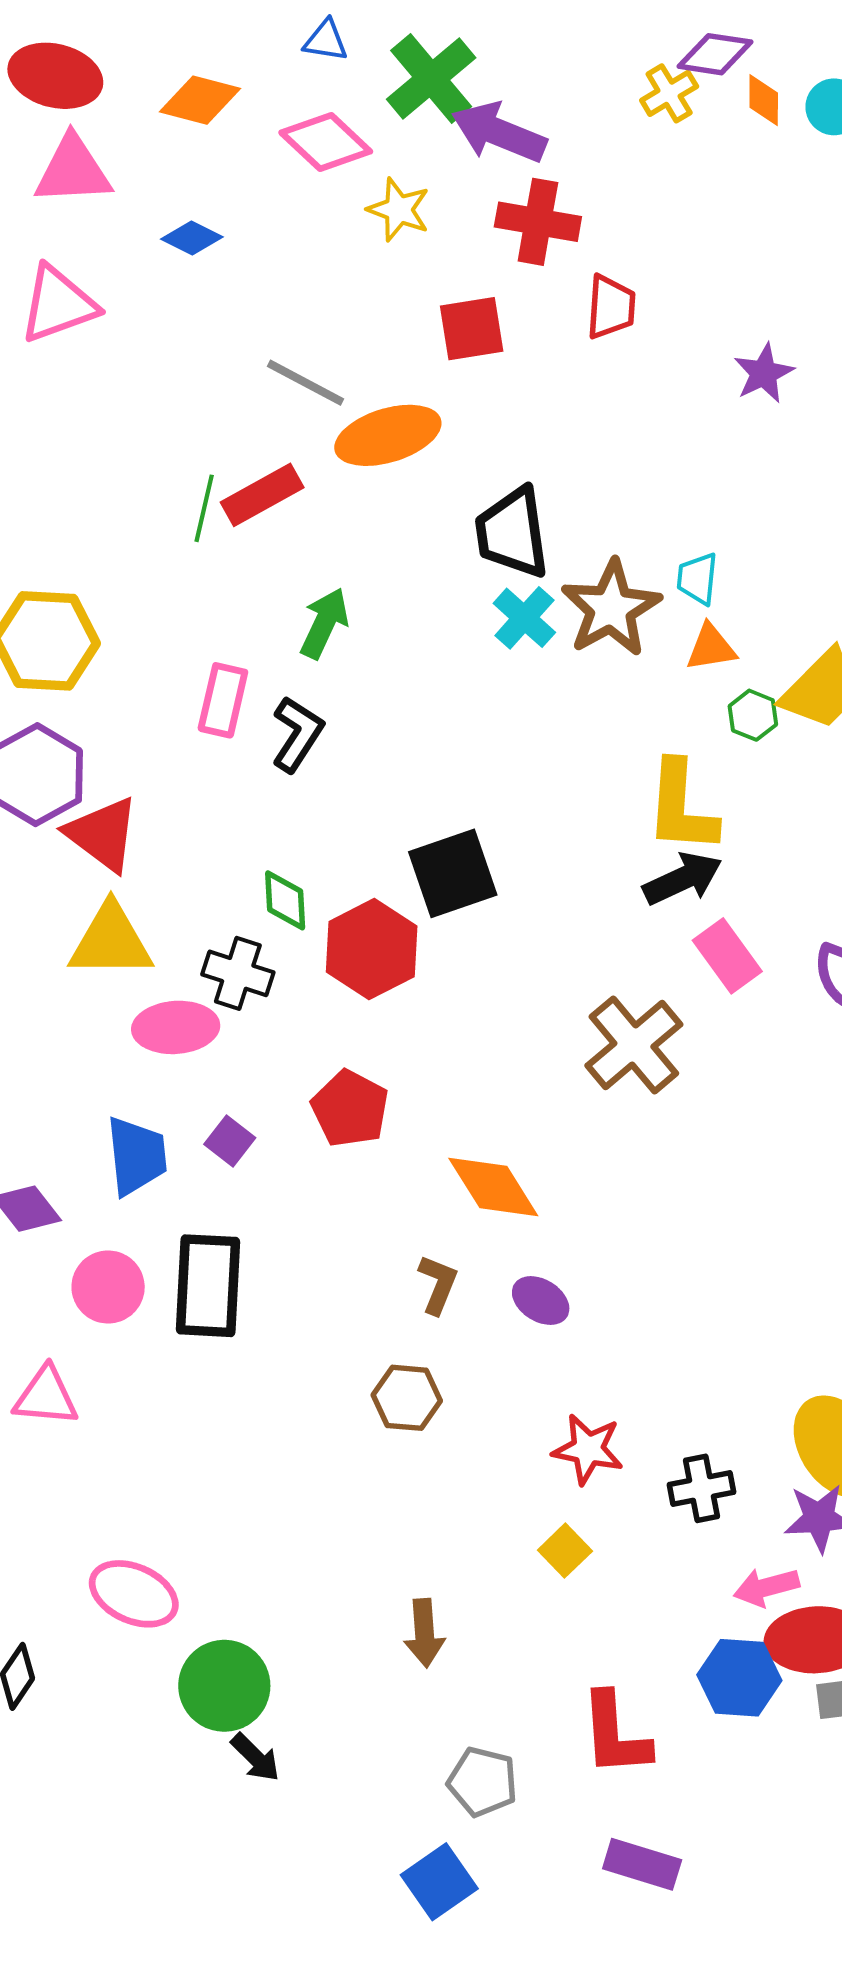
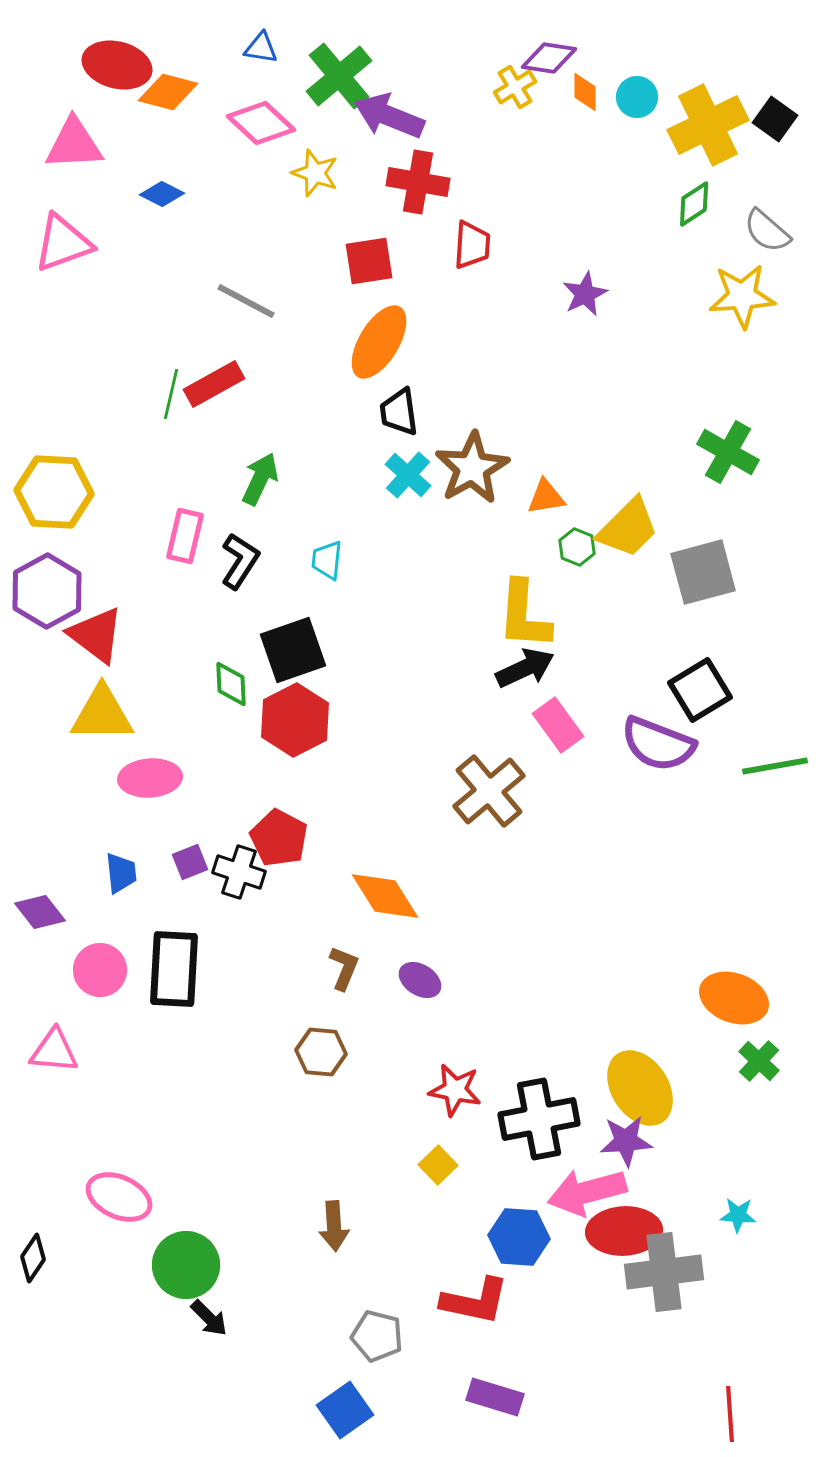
red ellipse: (55, 76) -> (117, 65), moved
orange ellipse: (388, 435) -> (379, 342), moved, turned -42
black trapezoid: (512, 533) -> (399, 412), size x0.7
cyan trapezoid: (697, 579) -> (327, 560), moved
black square: (453, 873) -> (293, 650), moved
black cross: (238, 973) -> (239, 872), moved
purple square: (230, 1141) -> (190, 862), turned 30
blue trapezoid: (136, 1156) -> (121, 873), size x0.7
black cross: (701, 1488) -> (539, 1119), size x1.6
pink arrow: (766, 1587) -> (587, 1192), size x1.6
blue hexagon: (739, 1678) -> (519, 1237), moved
red L-shape: (615, 1734) -> (475, 1301), turned -74

